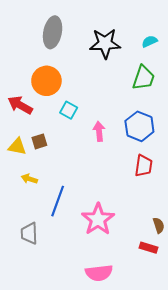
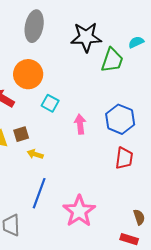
cyan semicircle: (150, 41) -> (136, 42), moved
green trapezoid: (143, 78) -> (112, 60), moved
yellow arrow: (29, 179) -> (35, 154), moved

